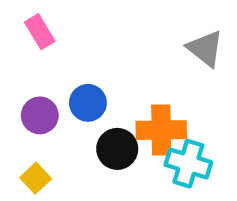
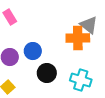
orange cross: (161, 130) -> (78, 38), moved

